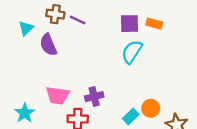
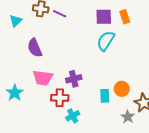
orange rectangle: (154, 24) -> (125, 17), turned 56
purple semicircle: (48, 45) -> (35, 48), moved
cyan rectangle: (131, 117) -> (105, 96), turned -48

